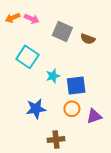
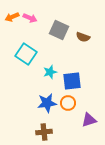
blue star: (36, 109) -> (47, 103), moved
purple triangle: (94, 116) -> (89, 120), moved
brown cross: (56, 139) -> (44, 132), moved

